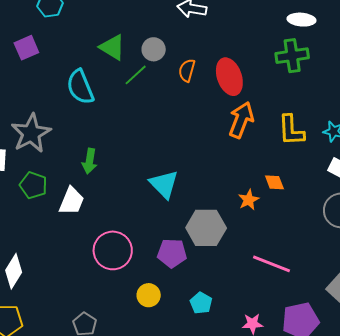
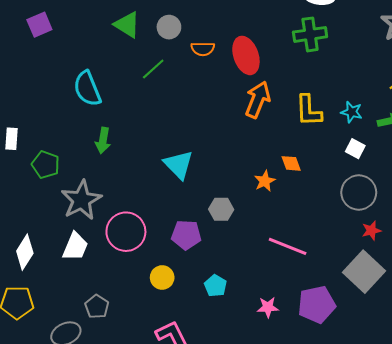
orange semicircle: (187, 70) -> (203, 49), turned -105
green line: (136, 75) -> (153, 69), moved
cyan semicircle: (80, 87) -> (87, 89), moved
gray star: (31, 133) -> (81, 200), moved
white trapezoid: (72, 201) -> (75, 247), moved
gray hexagon: (206, 228) -> (221, 209), size x0.6

